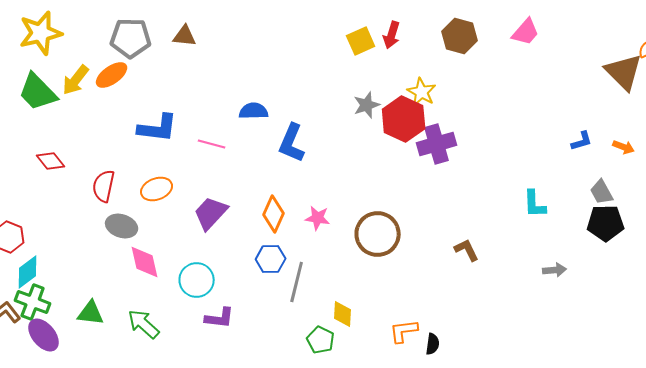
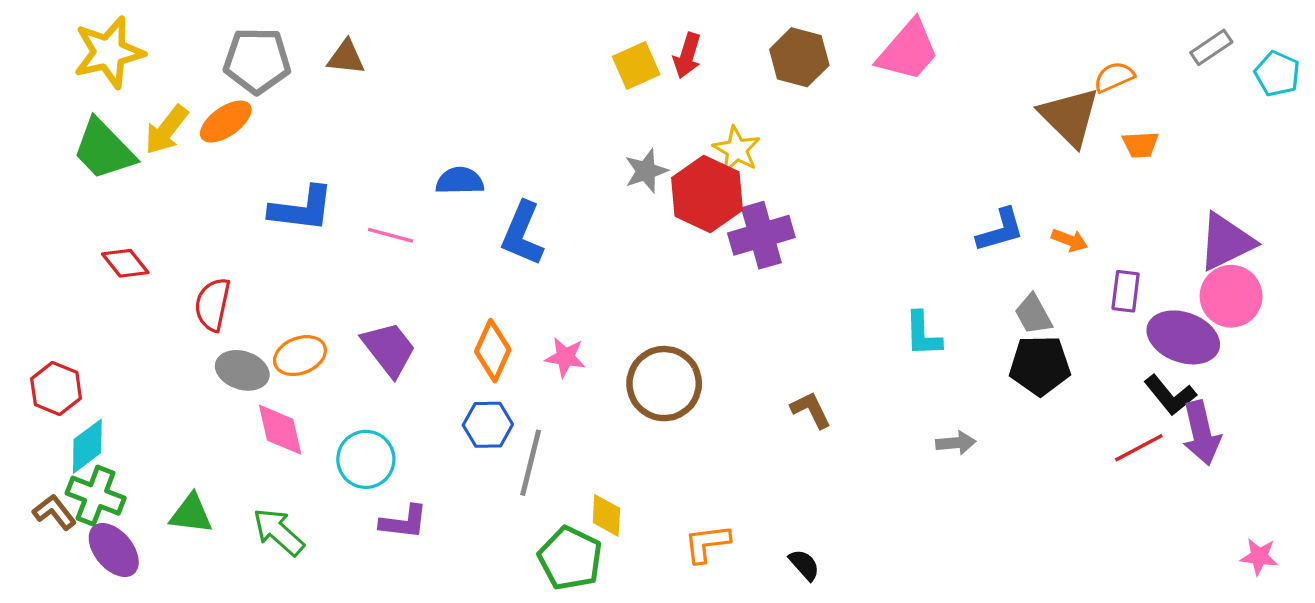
pink trapezoid: (526, 32) -> (908, 51), size x1.4
blue L-shape: (582, 141) -> (1000, 230), size x1.4
orange ellipse: (157, 189) -> (300, 356), moved
purple trapezoid: (211, 213) -> (389, 349), turned 99
green pentagon: (321, 340) -> (570, 558), size x1.4
black semicircle: (433, 344) -> (804, 565), moved, turned -50

